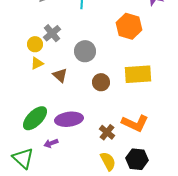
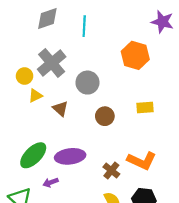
gray cross: (52, 33) -> (52, 63), size x1.5
yellow circle: (35, 44) -> (24, 76), moved
yellow rectangle: (138, 74) -> (145, 108), size x0.6

